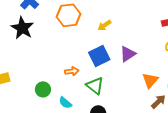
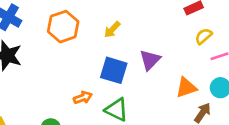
blue square: (99, 56) -> (114, 70), turned -35
orange triangle: (150, 80) -> (186, 88), turned 42

